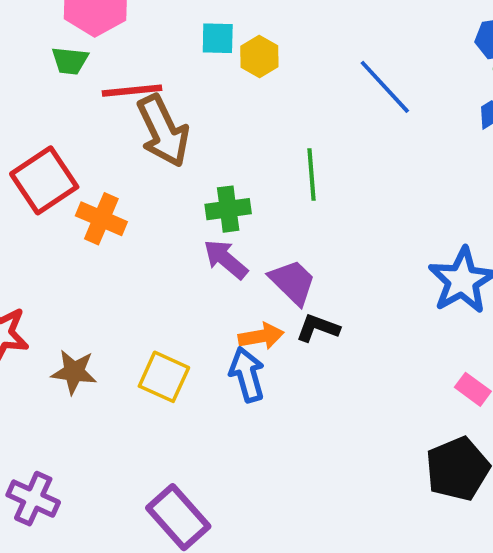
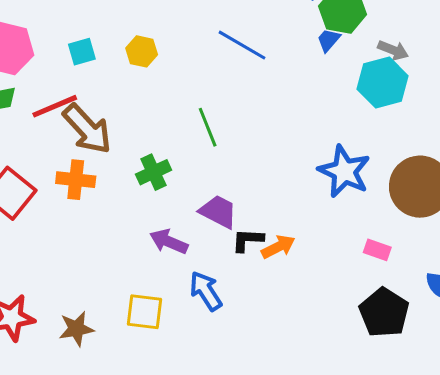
cyan square: (218, 38) -> (82, 52), moved
orange cross: (101, 219) -> (76, 180), moved
purple arrow: (226, 259) -> (169, 242), moved
orange arrow: (261, 336) -> (278, 247), moved

